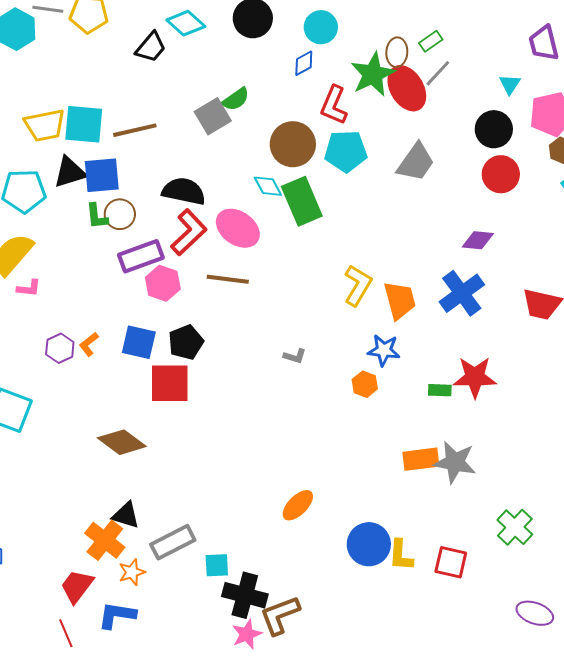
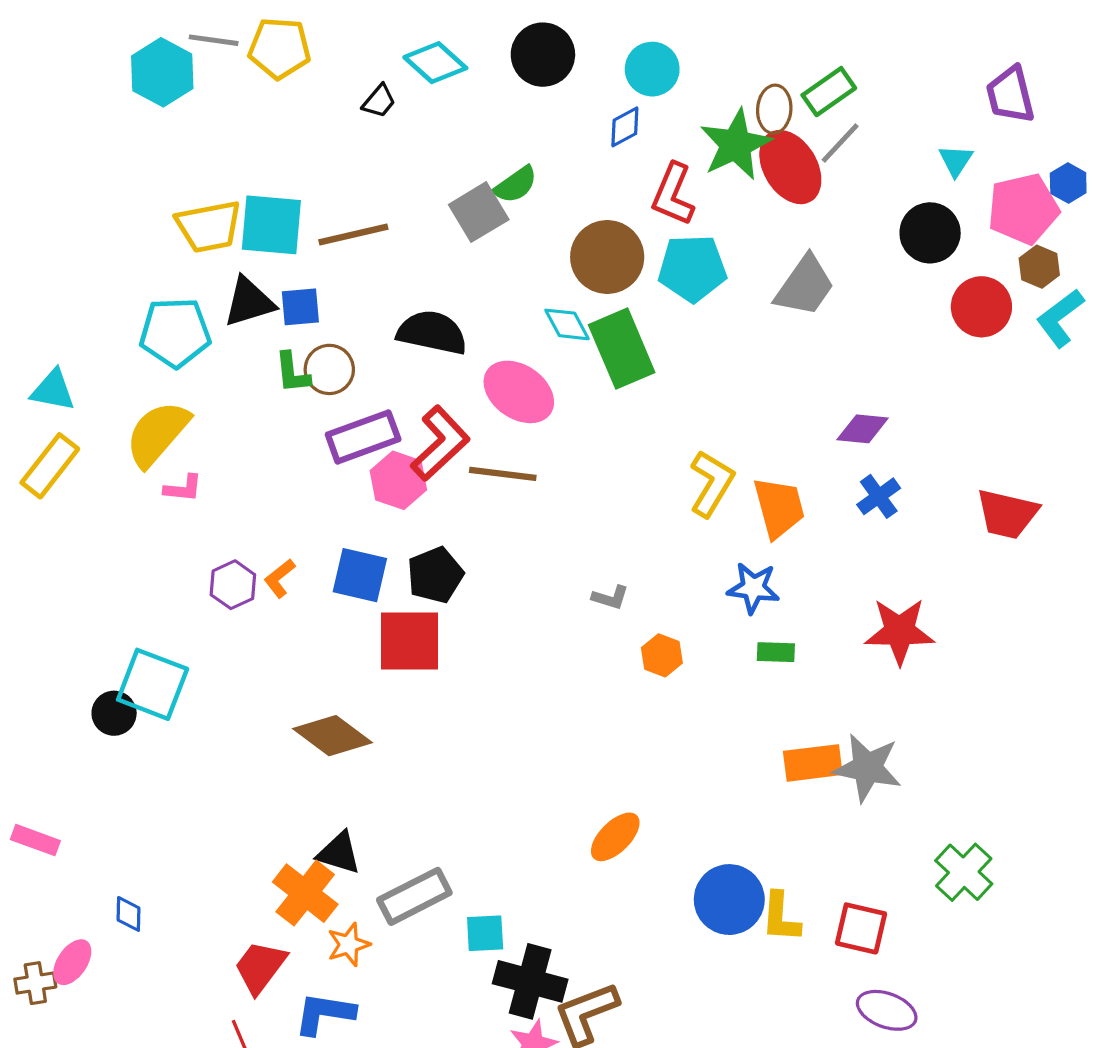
green rectangle: (431, 41) -> (829, 92), size x1.4
black trapezoid: (151, 47) -> (379, 101), size x0.7
red circle: (501, 174) -> (981, 307), moved
blue square: (102, 175) -> (300, 307), size x0.7
red L-shape: (189, 232) -> (440, 443), moved
purple diamond: (478, 240) -> (863, 429), moved
blue cross: (462, 293) -> (879, 496), size x0.6
orange hexagon: (365, 384) -> (662, 655), moved
green rectangle: (440, 390) -> (776, 652), moved
purple ellipse: (535, 613) -> (887, 1010), moved

